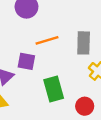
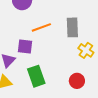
green rectangle: (54, 89) -> (36, 76), moved

